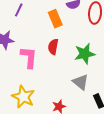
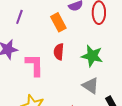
green star: (85, 54) -> (92, 56), turned 30

